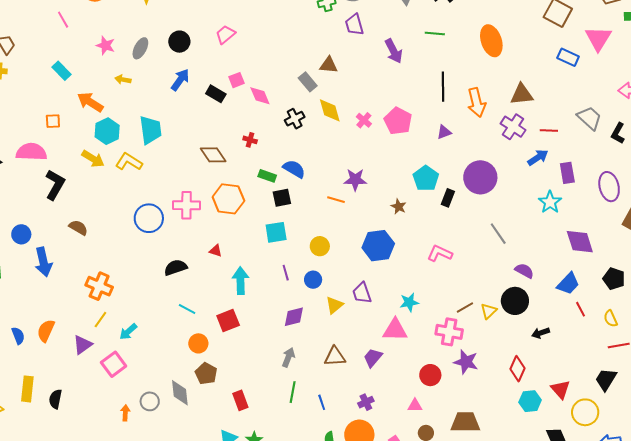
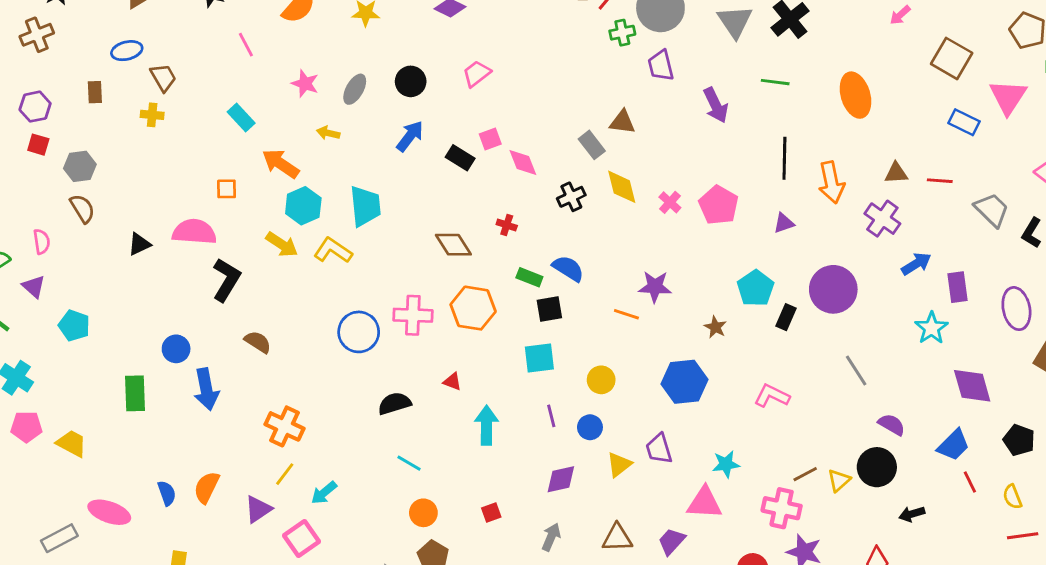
brown triangle: (522, 94) -> (896, 173), size x0.7
red line: (549, 131) -> (940, 181), moved
red square: (228, 321) -> (491, 512), moved, size x0.6

